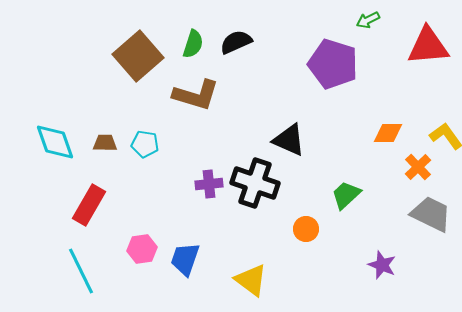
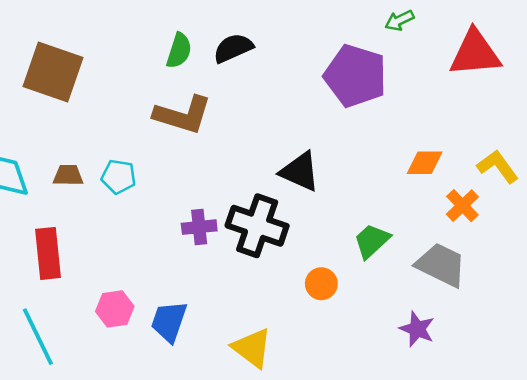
brown square: (138, 56) -> (53, 72), moved, turned -30
red rectangle: (89, 205) -> (48, 253), turned -36
gray trapezoid: (431, 214) -> (441, 265), moved

